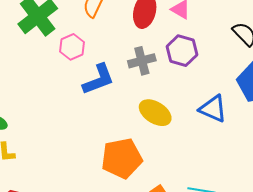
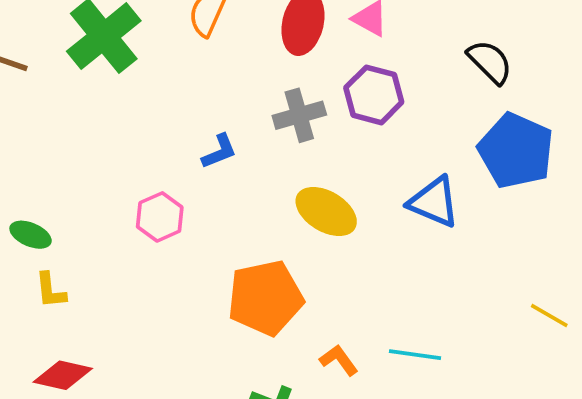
pink hexagon: (72, 47) -> (160, 217), moved
blue L-shape: (98, 79) -> (219, 151), size x0.6

